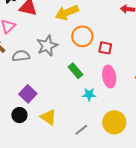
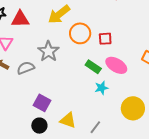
green rectangle: (76, 71) -> (93, 67), moved
pink ellipse: (109, 77) -> (116, 65), turned -35
gray line: (81, 130) -> (95, 127), moved

